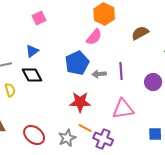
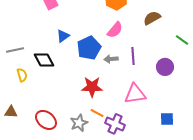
pink semicircle: (94, 37) -> (115, 30), moved
blue triangle: (32, 51) -> (63, 36), moved

